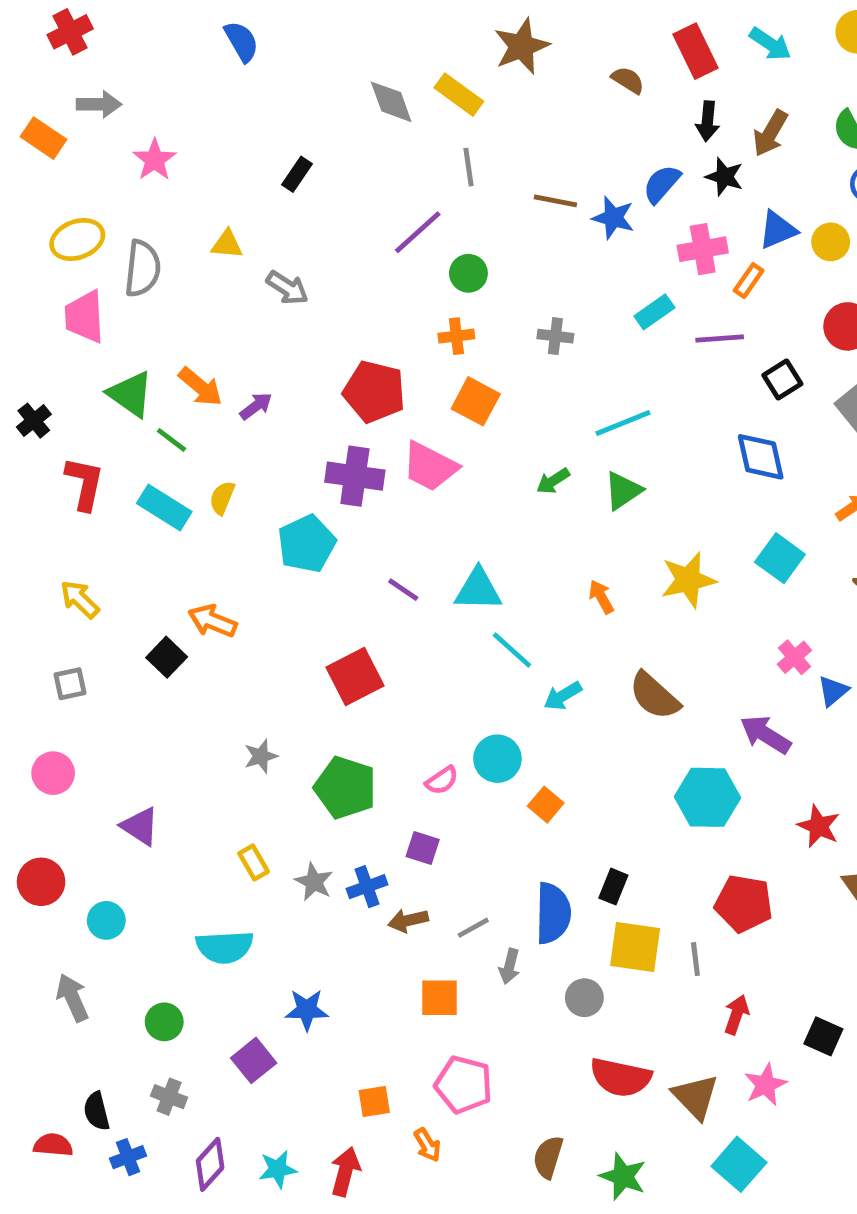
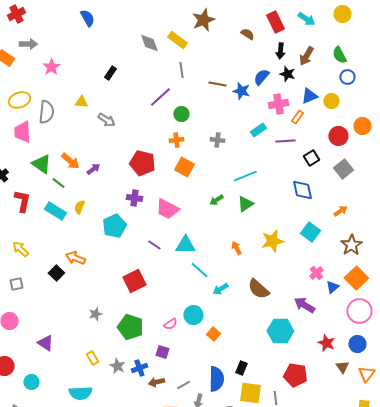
pink trapezoid: (430, 466) -> (167, 209), moved
purple cross: (355, 476) -> (134, 198), size x0.7

